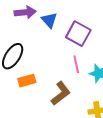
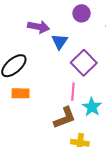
brown L-shape: (61, 93) -> (65, 118), moved

